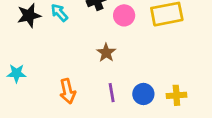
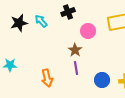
pink circle: (124, 15) -> (88, 31), moved
purple line: (112, 93) -> (76, 68), moved

